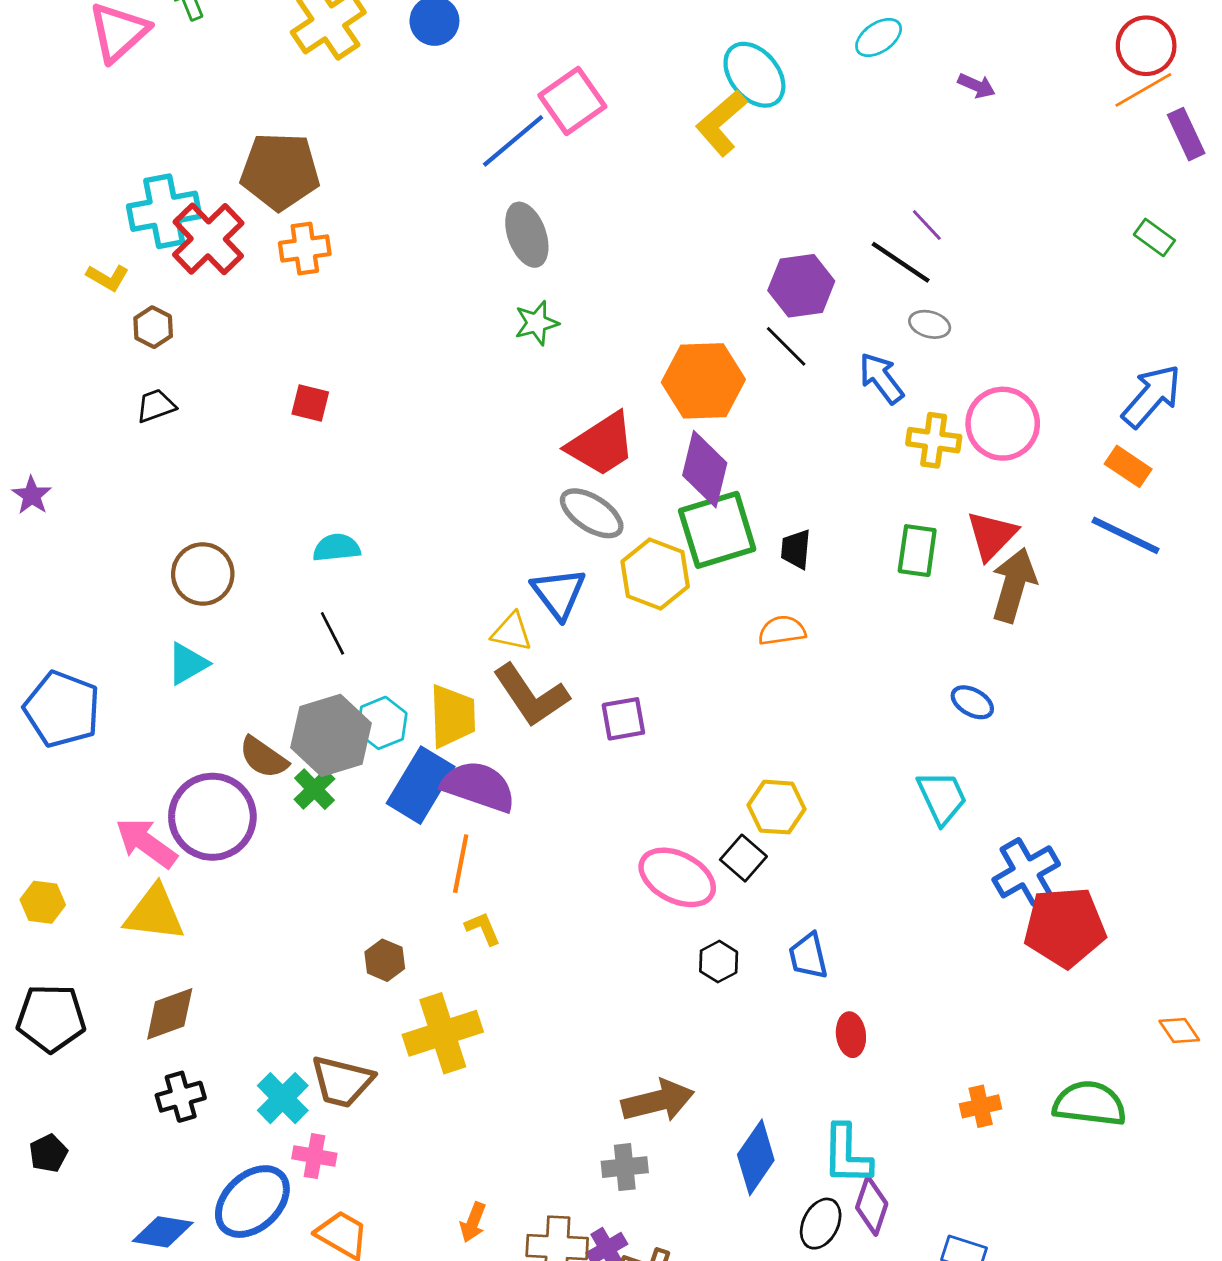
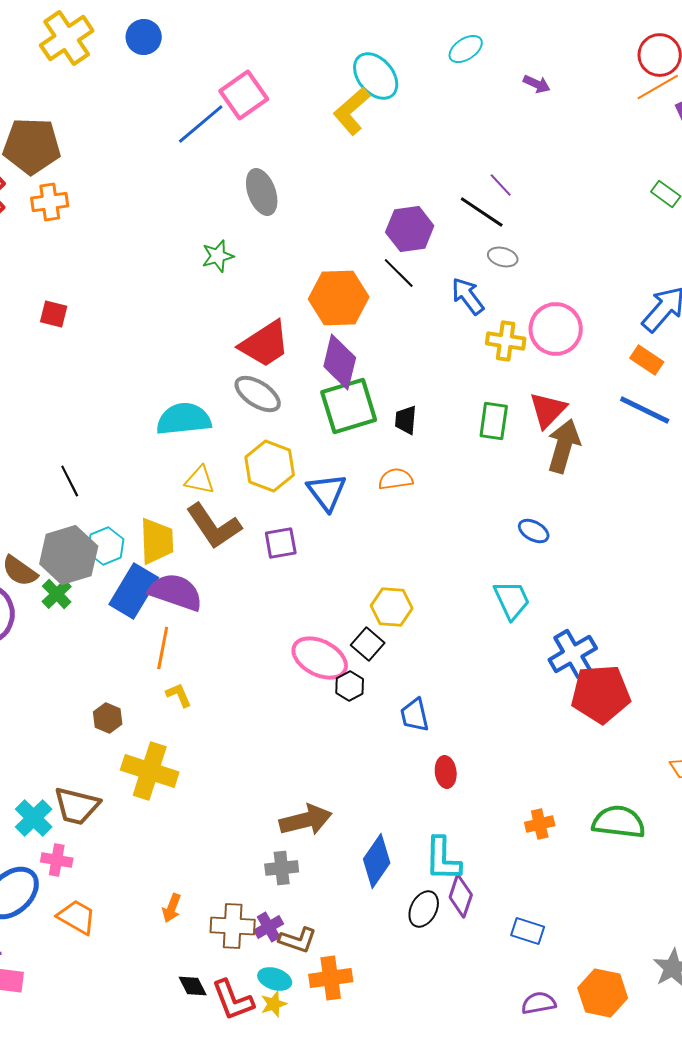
gray ellipse: (527, 235) -> (262, 192), moved
cyan semicircle: (337, 548) -> (184, 419), moved, size x1.6
yellow hexagon: (655, 574) -> (270, 466), moved
blue triangle: (559, 593) -> (327, 492), moved
black hexagon: (719, 962) -> (350, 686), moved
yellow cross: (443, 1033) -> (150, 771), turned 36

